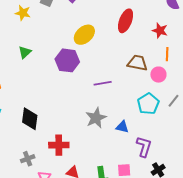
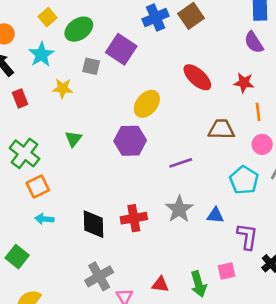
red ellipse: (126, 21) -> (197, 77), turned -60
pink circle: (158, 75) -> (262, 144), moved
red cross: (59, 145) -> (134, 218), moved
gray cross: (28, 159) -> (99, 276), size x1.5

